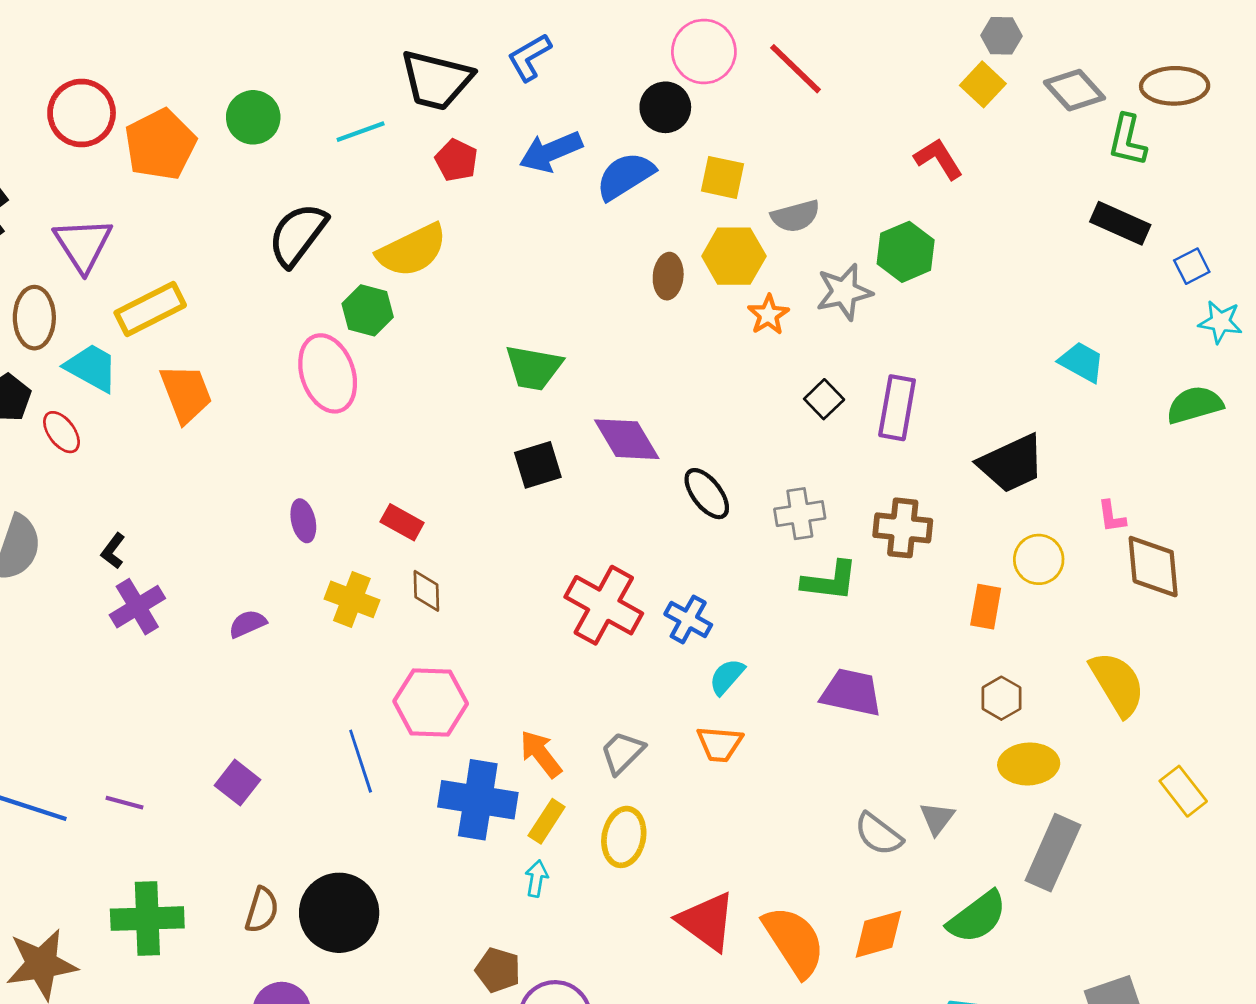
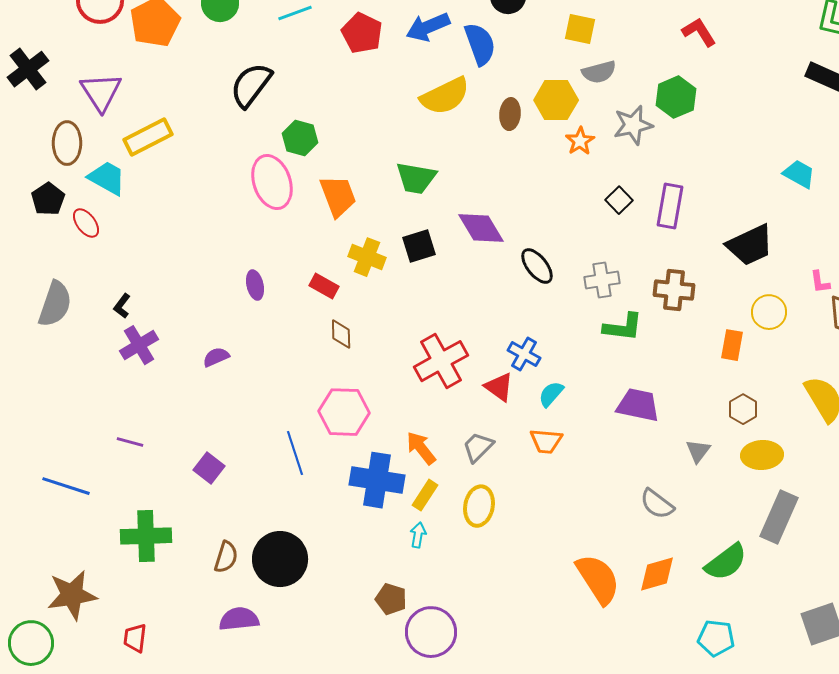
red pentagon: (456, 160) -> (362, 33), size x1.4
blue semicircle: (625, 176) -> (480, 44), turned 102
yellow square: (722, 177) -> (580, 29), moved
yellow semicircle: (412, 250) -> (445, 96), moved
orange trapezoid: (186, 393) -> (338, 196), moved
yellow cross: (352, 599) -> (367, 257), moved
red cross: (604, 605) -> (441, 361), moved, turned 32
purple line: (124, 803) -> (130, 442), moved
gray triangle: (937, 818) -> (698, 451), moved
green cross: (147, 919) -> (146, 536), moved
red triangle: (707, 921) -> (499, 387), moved, size x0.7

